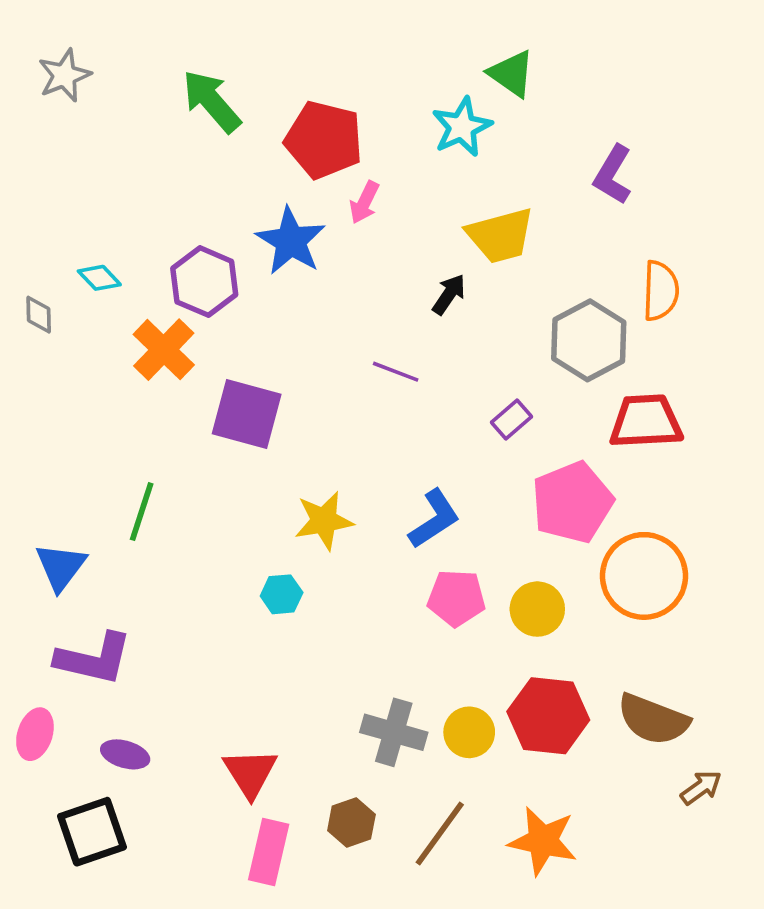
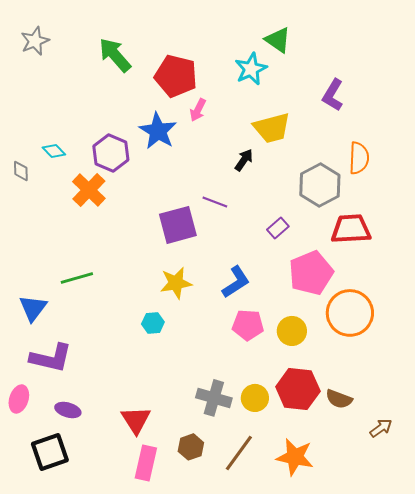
purple square: (247, 414) -> (178, 225), moved, turned -30
green line: (142, 512) -> (77, 278), turned 56
brown semicircle: (653, 719) -> (339, 399), moved, size x0.7

